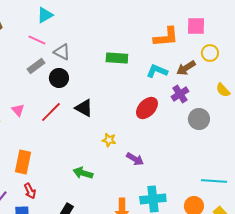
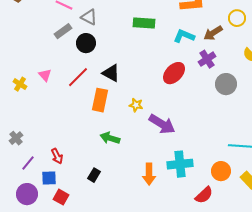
purple arrow: (135, 159) -> (162, 124), size x1.5
orange rectangle: (23, 162) -> (100, 100), moved

